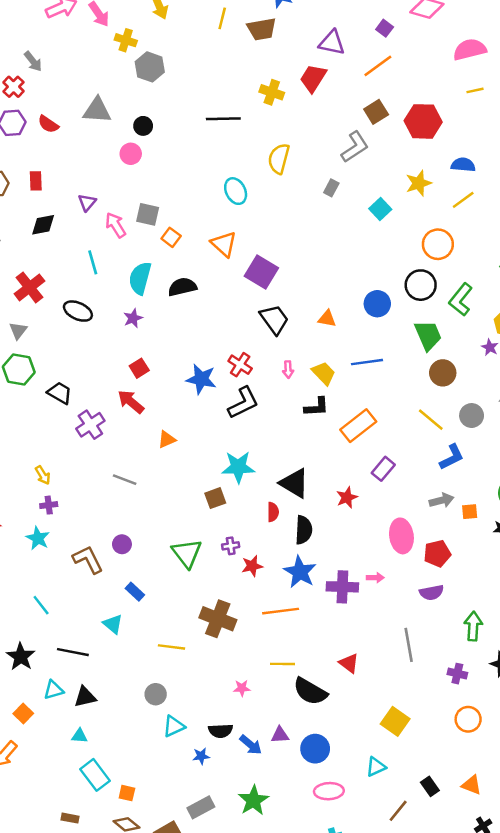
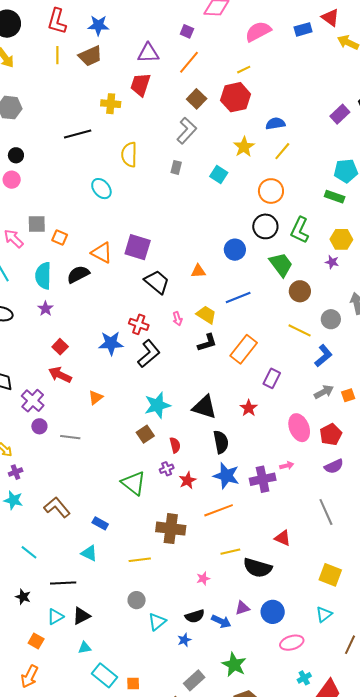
yellow line: (475, 90) -> (244, 70), moved
orange triangle: (224, 244) -> (102, 253), moved
red semicircle: (273, 512) -> (175, 445), moved
purple circle: (122, 544) -> (39, 426), moved
black star: (21, 657) -> (23, 597), size x0.7

